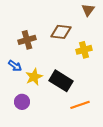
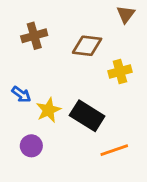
brown cross: (27, 40) -> (34, 36), moved

